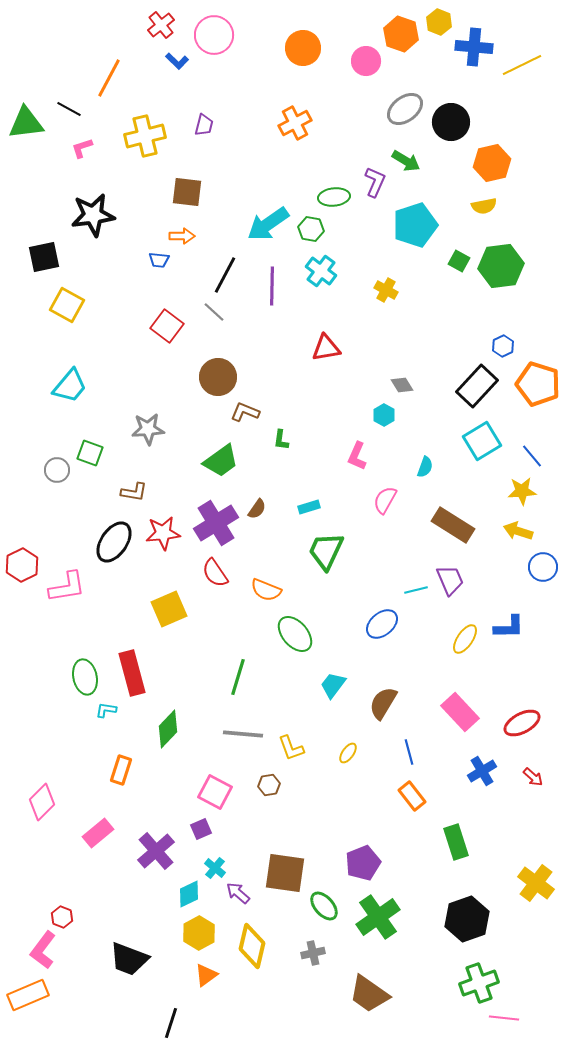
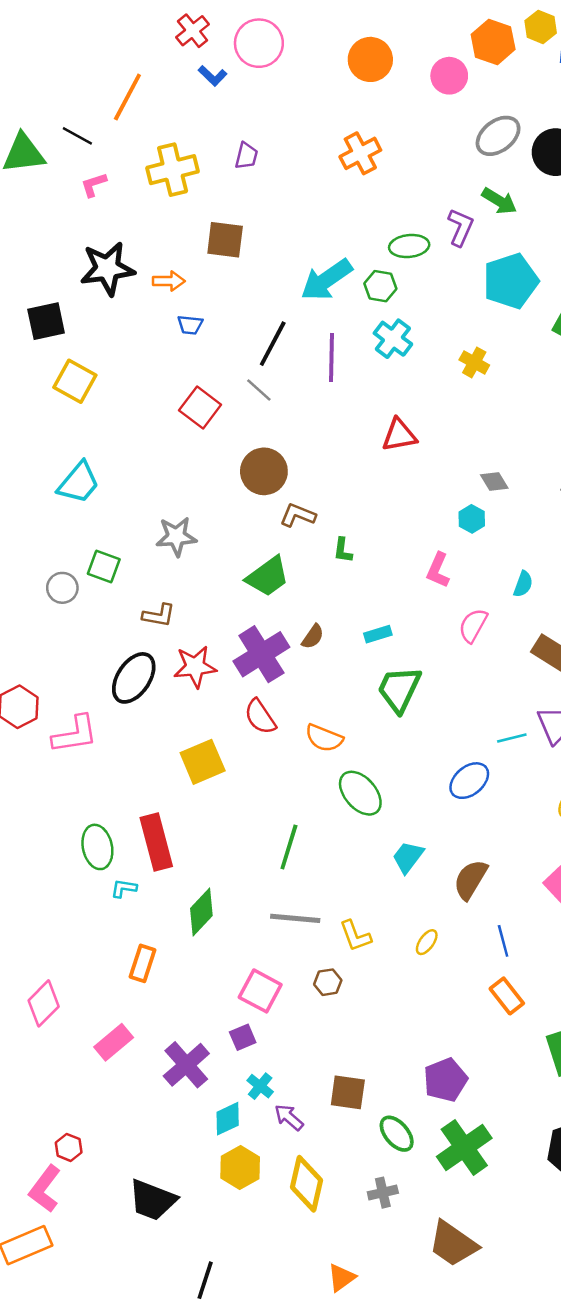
orange arrow: (182, 236) -> (169, 281), moved
brown square: (285, 873) -> (348, 1092), size x0.7
orange triangle: (206, 975) -> (342, 1278), moved

